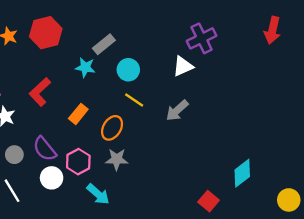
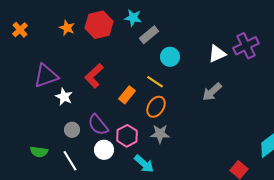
purple cross: (202, 38) -> (246, 46), moved
cyan star: (85, 67) -> (133, 18), moved
yellow line: (134, 100) -> (155, 82), moved

